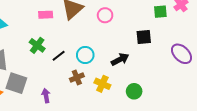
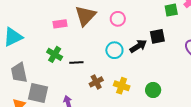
cyan circle: (85, 55) -> (114, 50), moved
black line: (59, 56) -> (76, 63), turned 40
black arrow: (120, 59) -> (138, 46), moved

